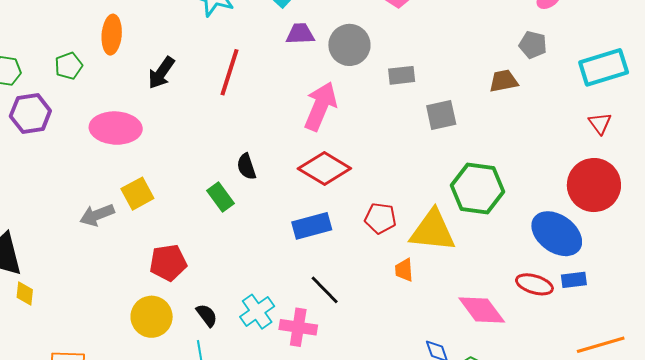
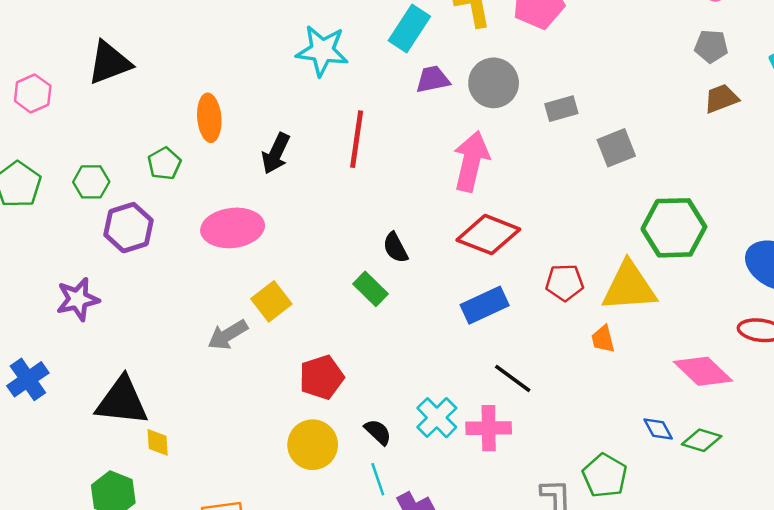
brown trapezoid: (503, 81) -> (721, 98), moved

